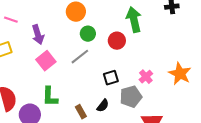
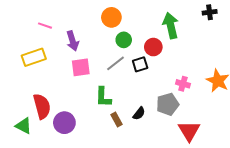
pink square: (46, 61) -> (81, 67), turned 30
pink cross: (146, 77) -> (183, 84), turned -32
black square: (111, 78) -> (140, 64), moved
green L-shape: (50, 97) -> (103, 97), moved

